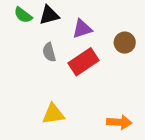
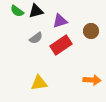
gray semicircle: (49, 52) -> (36, 38), turned -112
orange arrow: (119, 122) -> (92, 80), moved

